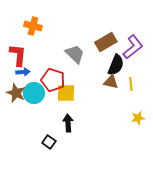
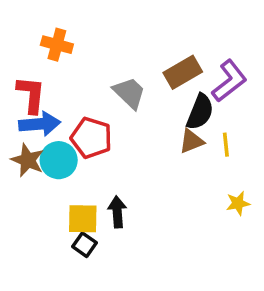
blue arrow: (23, 72) -> (40, 124), size x1.6
brown triangle: (111, 82) -> (191, 141), turned -35
yellow square: (66, 93) -> (83, 219), moved

